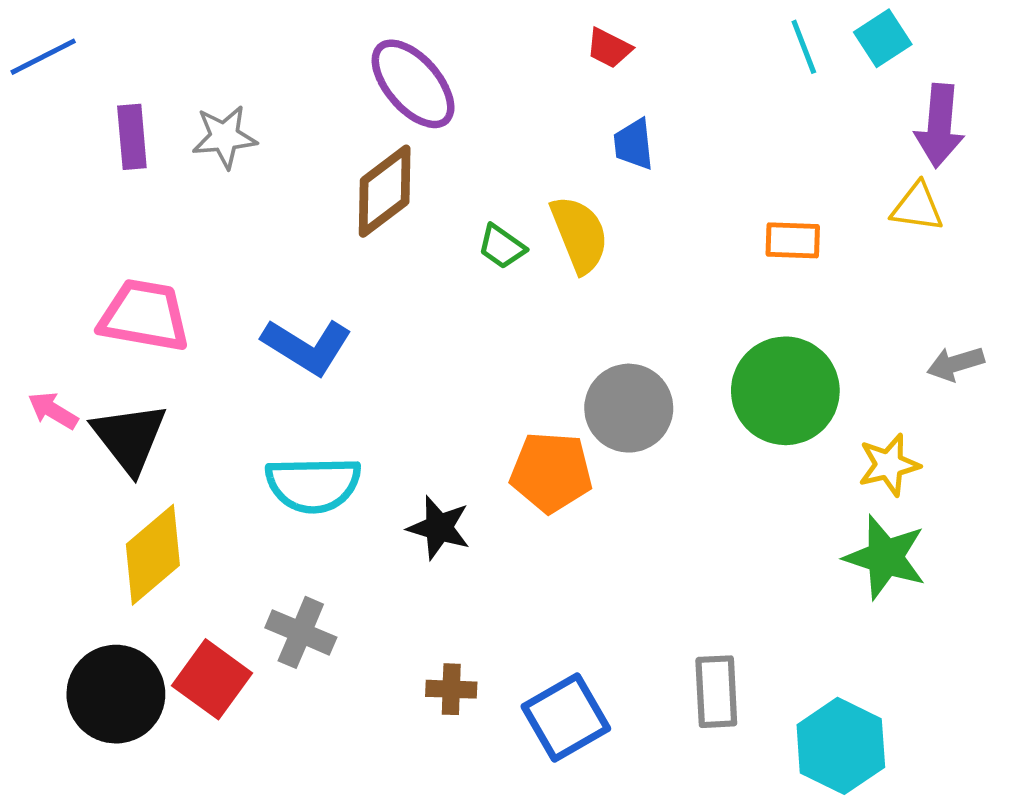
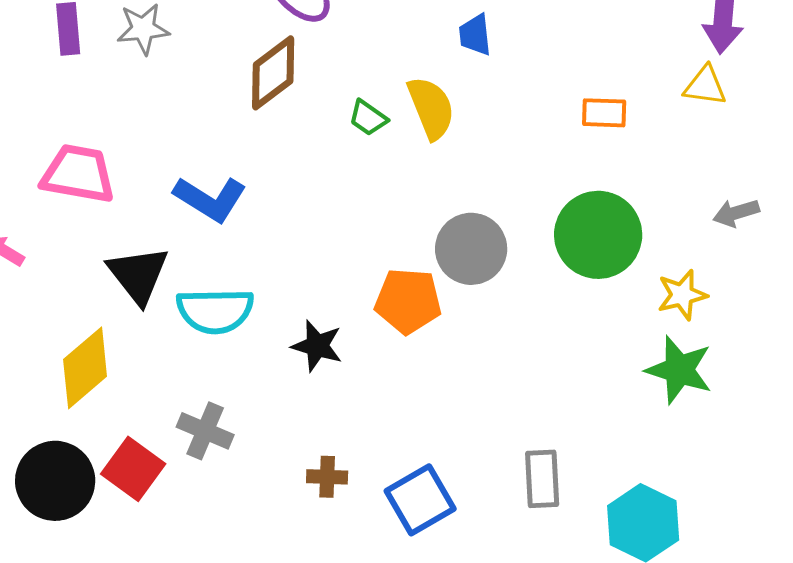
black triangle: (129, 438) -> (138, 275), moved

